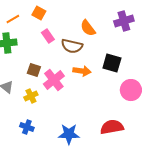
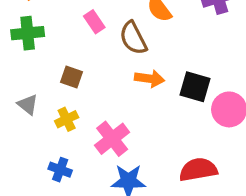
brown semicircle: (72, 46) -> (133, 38), turned 50
black square: (112, 63) -> (195, 87), moved
pink cross: (54, 80) -> (112, 139), moved

